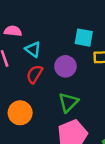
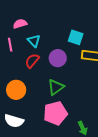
pink semicircle: (13, 31) -> (20, 24), turned -32

